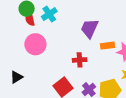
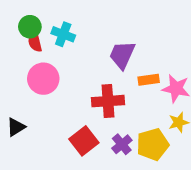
cyan cross: (49, 14) -> (63, 34), turned -35
red cross: (80, 60) -> (108, 101), size x1.5

